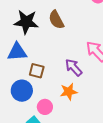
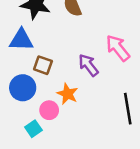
orange star: (69, 92) -> (67, 94), moved, turned 30

